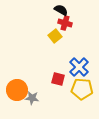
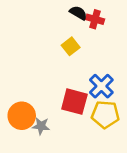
red cross: (65, 23) -> (95, 19), moved
red square: (58, 79) -> (74, 102), size x1.5

